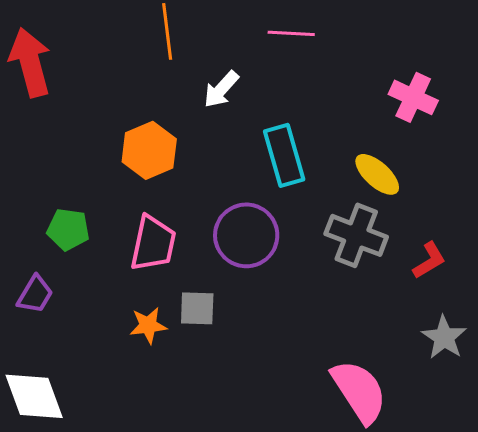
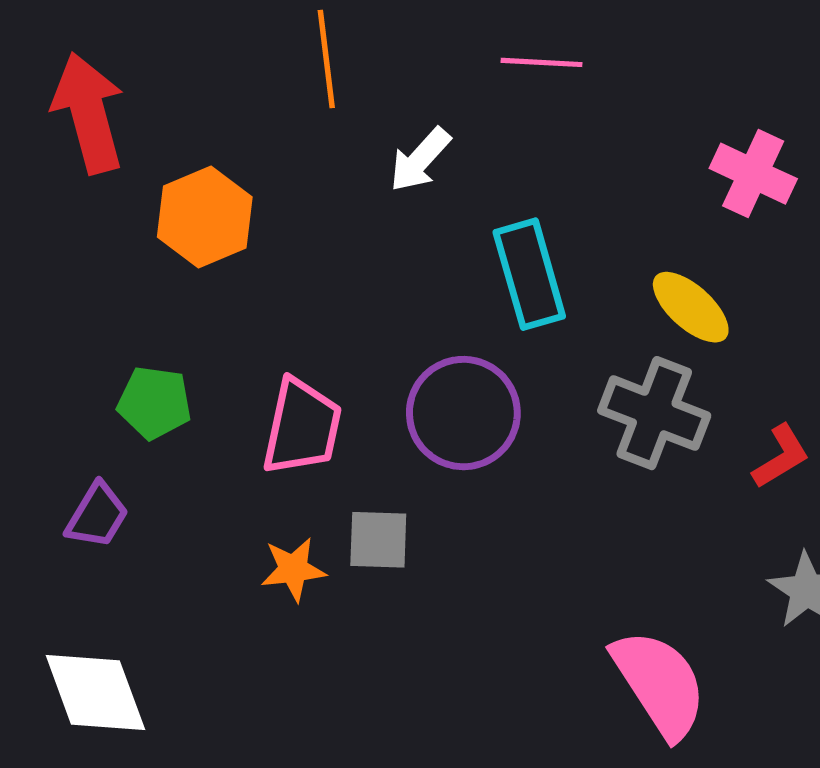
orange hexagon: (149, 150) -> (205, 217), moved

